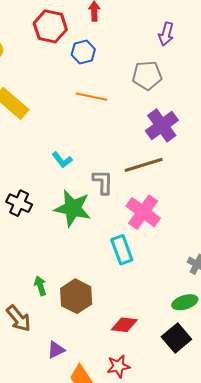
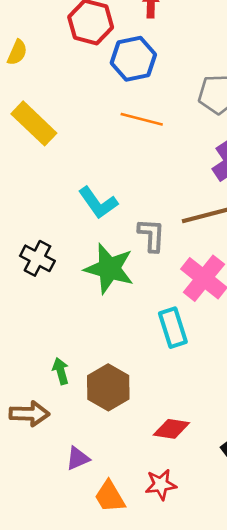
blue hexagon: (83, 52) -> (133, 59), size x1.4
cyan L-shape: (62, 160) -> (98, 203), size x1.4
brown arrow: (19, 318) -> (29, 414), turned -52

